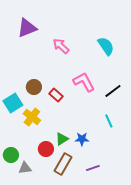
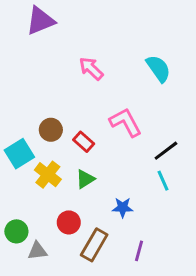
purple triangle: (27, 28) -> (40, 21), moved
black line: (113, 91) -> (166, 151), moved
green triangle: (62, 139) -> (85, 179), moved
purple line: (93, 168) -> (139, 251), turned -56

